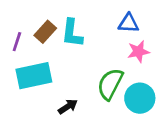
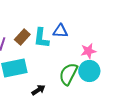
blue triangle: (129, 23) -> (60, 31), moved
cyan circle: (140, 98) -> (89, 71), moved

